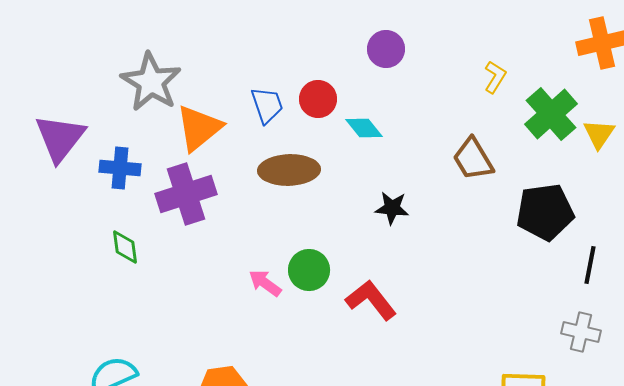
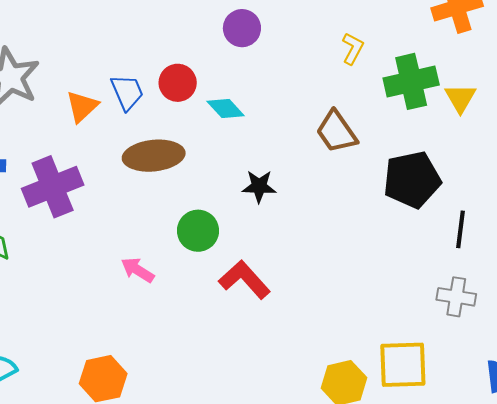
green cross: (551, 114) -> (411, 81), turned 32
orange triangle: (199, 128) -> (82, 106), moved, size x0.7
green circle: (309, 270) -> (198, 231), moved

